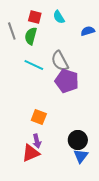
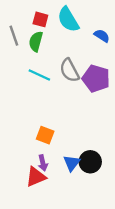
cyan semicircle: (59, 17) -> (68, 19), size x1.6
blue semicircle: (88, 31) -> (102, 36), turned 48
purple pentagon: (67, 81) -> (96, 78), moved
blue triangle: (81, 156) -> (72, 163), moved

